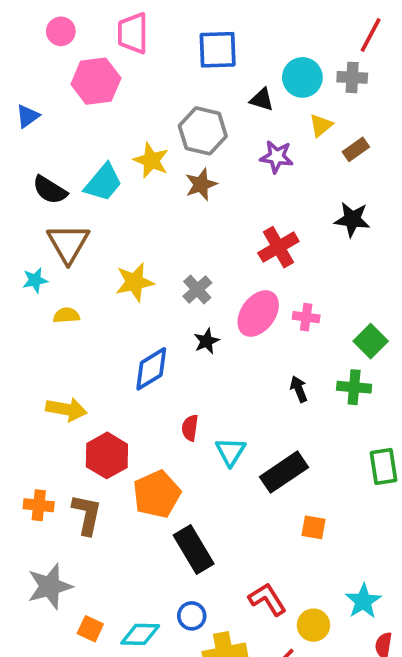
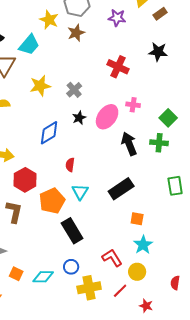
cyan trapezoid: (103, 183) -> (29, 45), moved
red cross: (278, 247) -> (118, 67), turned -35
pink ellipse: (258, 313) -> (107, 117), moved
black arrow: (299, 389) -> (129, 144), size x1.6
cyan triangle: (231, 452) -> (80, 192), moved
cyan star: (363, 601) -> (143, 245), moved

